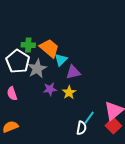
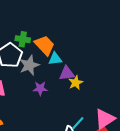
cyan triangle: (61, 60) -> (55, 59), turned 32
yellow star: (69, 92) -> (76, 83), moved

